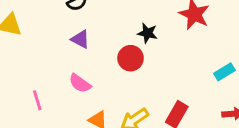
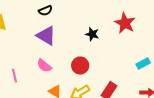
purple triangle: (80, 39) -> (46, 36), size x1.5
red circle: (131, 58) -> (80, 66), moved

